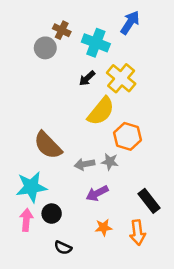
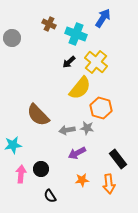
gray circle: (45, 48) -> (12, 38), moved
cyan star: (31, 187) -> (13, 145), moved, size x0.7
black semicircle: (63, 248) -> (50, 196), turned 32

